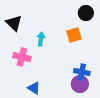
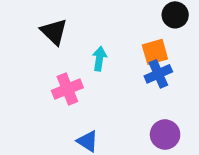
pink cross: (22, 57) -> (67, 89), turned -36
blue cross: (82, 72) -> (158, 74), moved, turned -35

